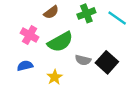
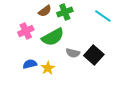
green cross: (86, 13) -> (65, 12), moved
pink cross: (30, 35) -> (26, 31), turned 35
blue semicircle: (25, 66) -> (30, 64), moved

